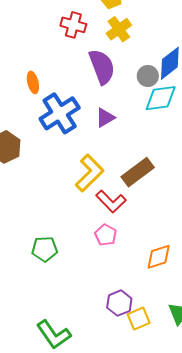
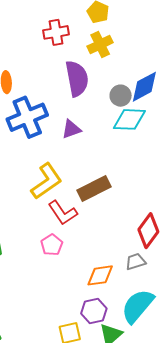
red cross: (73, 25) -> (56, 32), turned -35
purple hexagon: (119, 303) -> (94, 311), moved

